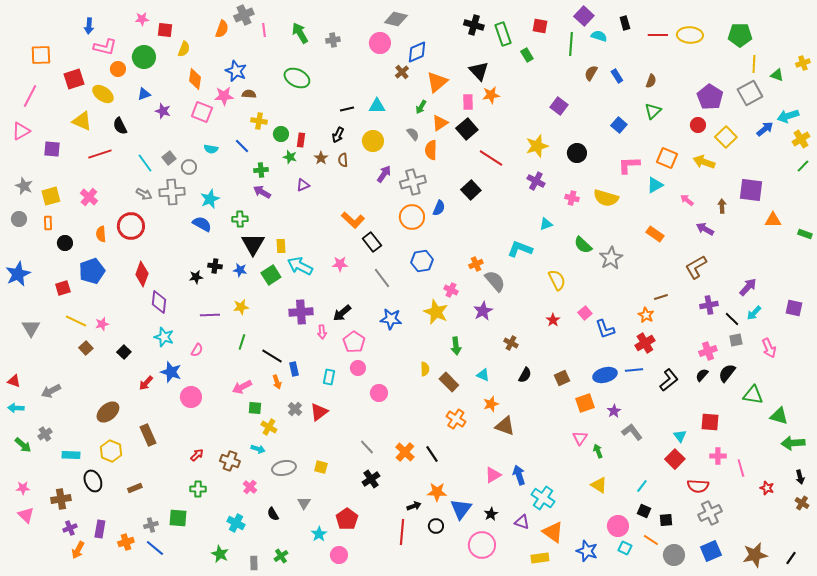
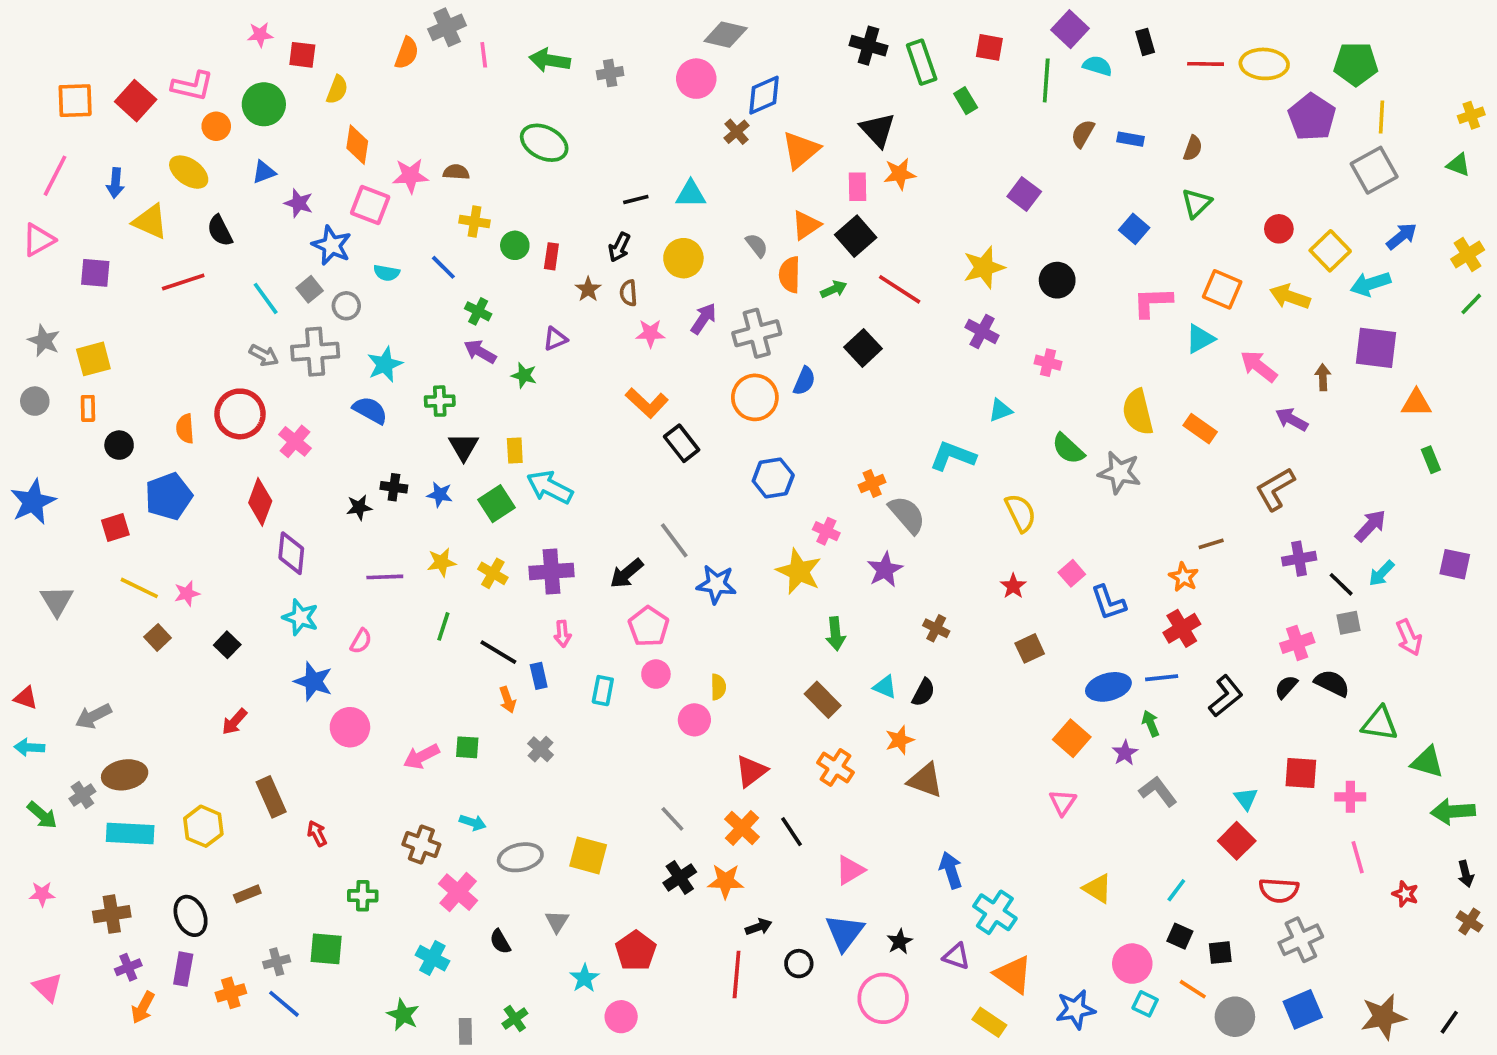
blue arrow: (89, 26) -> (115, 183), moved
green arrow: (300, 33) -> (550, 60), turned -50
blue star: (236, 71) -> (332, 245), moved
green triangle: (777, 75) -> (1458, 165), moved
blue rectangle: (617, 76) -> (1130, 139), turned -48
red square: (74, 79) -> (136, 101), moved, turned -30
purple pentagon: (710, 97) -> (1312, 117), moved
green arrow: (421, 107) -> (834, 289), moved, turned -144
cyan arrow: (788, 116) -> (1370, 284), moved
green star: (290, 157) -> (524, 375), moved
green cross: (261, 170) -> (478, 311), turned 32
pink cross: (89, 197) -> (295, 441), moved
yellow semicircle: (606, 198) -> (1138, 412), moved, turned 60
pink arrow: (687, 200) -> (1259, 366), size x1.5
green rectangle: (805, 234) -> (1431, 460), moved, turned 48
black triangle: (253, 244) -> (464, 447), size x0.7
gray star: (611, 258) -> (1119, 473), turned -30
pink star: (340, 264) -> (650, 333), moved
gray line: (382, 278) -> (674, 540), moved
pink arrow: (322, 332) -> (562, 634), moved
yellow semicircle: (425, 369) -> (718, 687), moved
black semicircle: (727, 373) -> (1332, 683), turned 78
black semicircle: (525, 375) -> (923, 692), moved
brown square: (562, 378) -> (1030, 648), moved
red arrow: (146, 383) -> (235, 722), moved
pink arrow: (242, 387) -> (421, 757), moved
orange square: (585, 403) -> (1072, 738), turned -30
brown ellipse: (108, 412) -> (125, 775), moved, turned 30
red triangle: (319, 412) -> (751, 771), moved
yellow cross: (269, 427) -> (493, 573), moved
green arrow: (598, 451) -> (1151, 724), moved
cyan rectangle: (71, 455) -> (130, 833), size x1.4
red arrow: (197, 455) -> (317, 833), moved, turned -72
pink cross: (718, 456) -> (1350, 797), moved
yellow square: (321, 467) -> (588, 855), size x1.5
pink triangle: (493, 475) -> (850, 870), moved
black ellipse: (93, 481) -> (191, 916), moved
pink cross: (250, 487) -> (458, 892), size x1.5
orange star: (437, 492) -> (726, 881), moved
pink triangle: (26, 515) -> (48, 987), moved
blue star: (587, 551) -> (1075, 1009), turned -30
yellow rectangle: (540, 558) -> (989, 1022), turned 42

